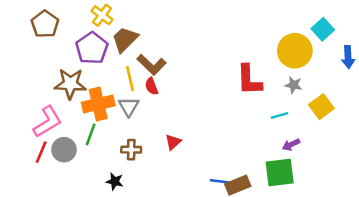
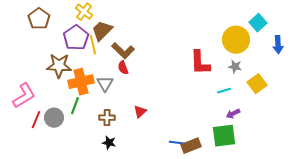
yellow line: (130, 79) -> (93, 45), moved
pink L-shape: (47, 122) -> (24, 96), moved
black star: (115, 181) -> (109, 143), moved

